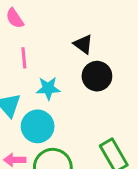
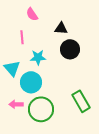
pink semicircle: (15, 18) -> (32, 14), moved
black triangle: (83, 44) -> (61, 28), turned -32

